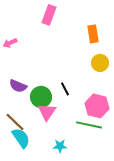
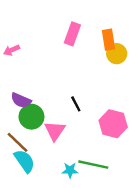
pink rectangle: (49, 15) -> (72, 34), moved
yellow circle: (100, 63) -> (117, 54), moved
green circle: (41, 97) -> (31, 117), moved
green line: (89, 125) -> (93, 165), moved

